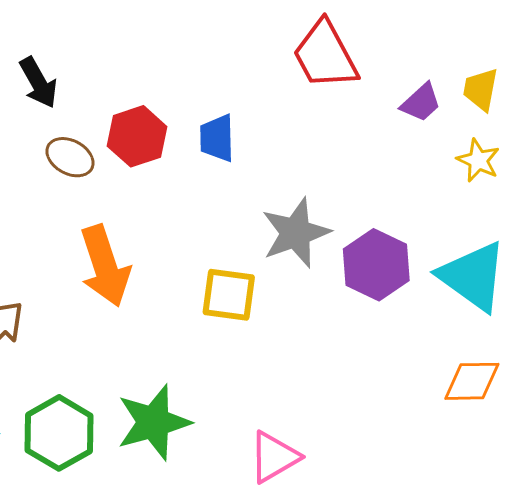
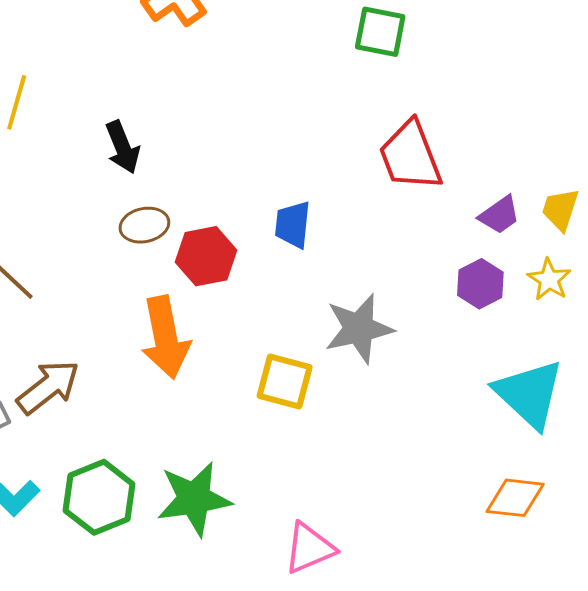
red hexagon: (137, 136) -> (206, 256), moved
brown ellipse: (70, 157) -> (144, 225), turned -48
purple hexagon: (376, 265) -> (480, 284), moved, size x0.7

